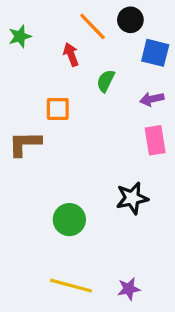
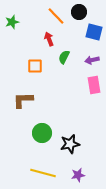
red arrow: (71, 54) -> (49, 39), moved
green semicircle: (106, 81) -> (64, 57), moved
brown L-shape: (25, 144) -> (23, 100), moved
black star: (132, 198) -> (70, 144), moved

